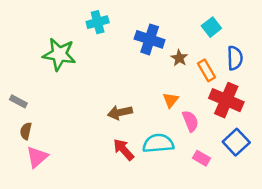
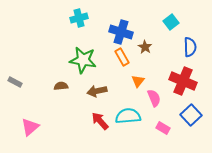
green star: (59, 54) -> (83, 60), moved
orange rectangle: (206, 70) -> (122, 57), moved
brown semicircle: (26, 131) -> (61, 86), moved, turned 72

